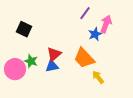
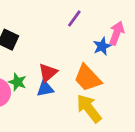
purple line: (85, 13) -> (74, 19), moved
yellow arrow: (98, 77) -> (89, 108), moved, size x1.6

